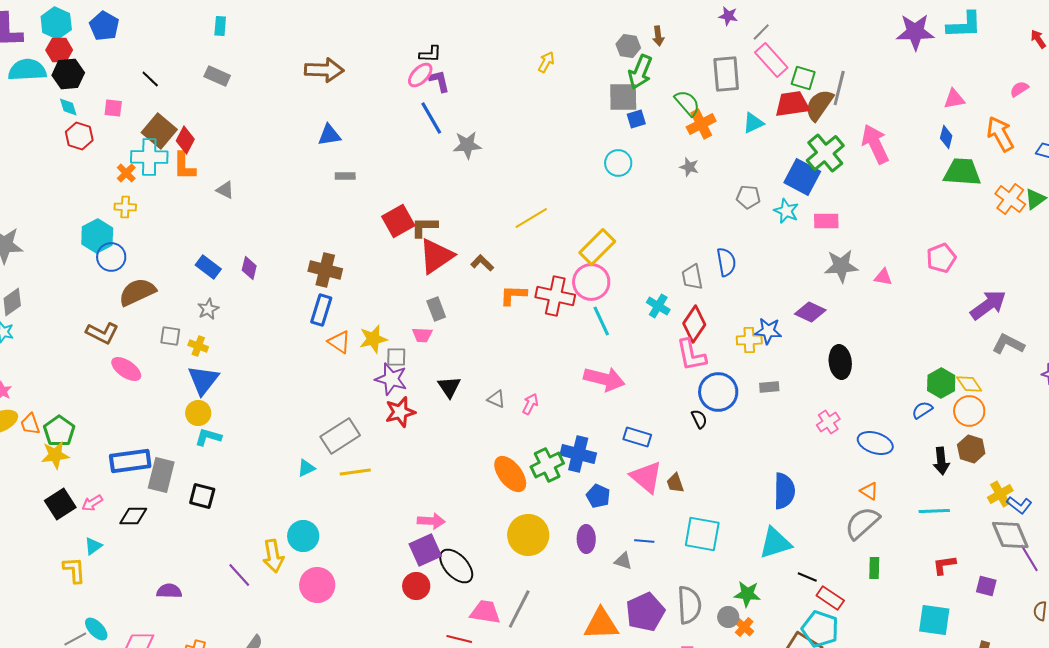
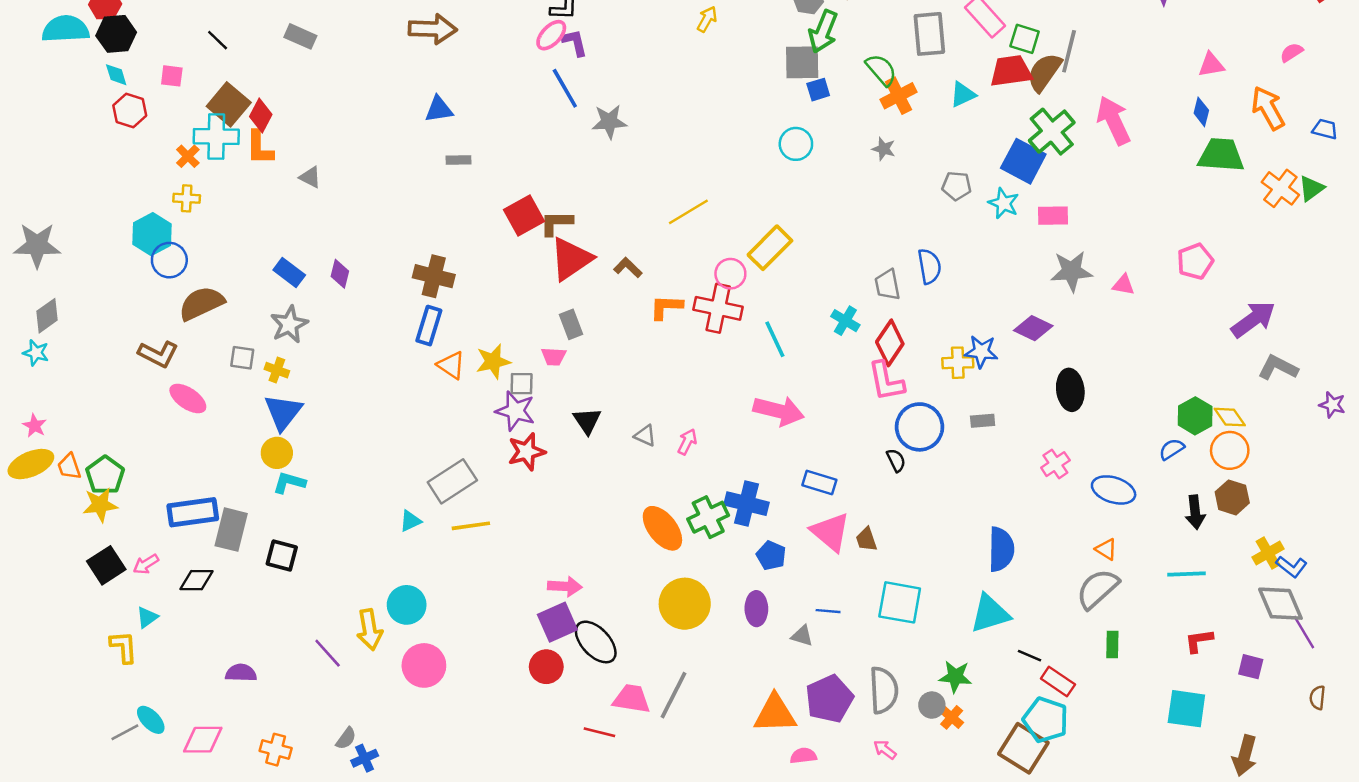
pink circle: (591, 282) -> (730, 274), moved, size x0.7
gray star: (208, 309) -> (289, 324), size x1.4

